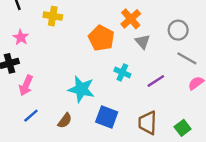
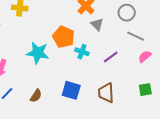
orange pentagon: (101, 38) -> (64, 37), moved
cyan star: (81, 89) -> (38, 53), moved
green square: (183, 128) -> (145, 90), moved, turned 32

